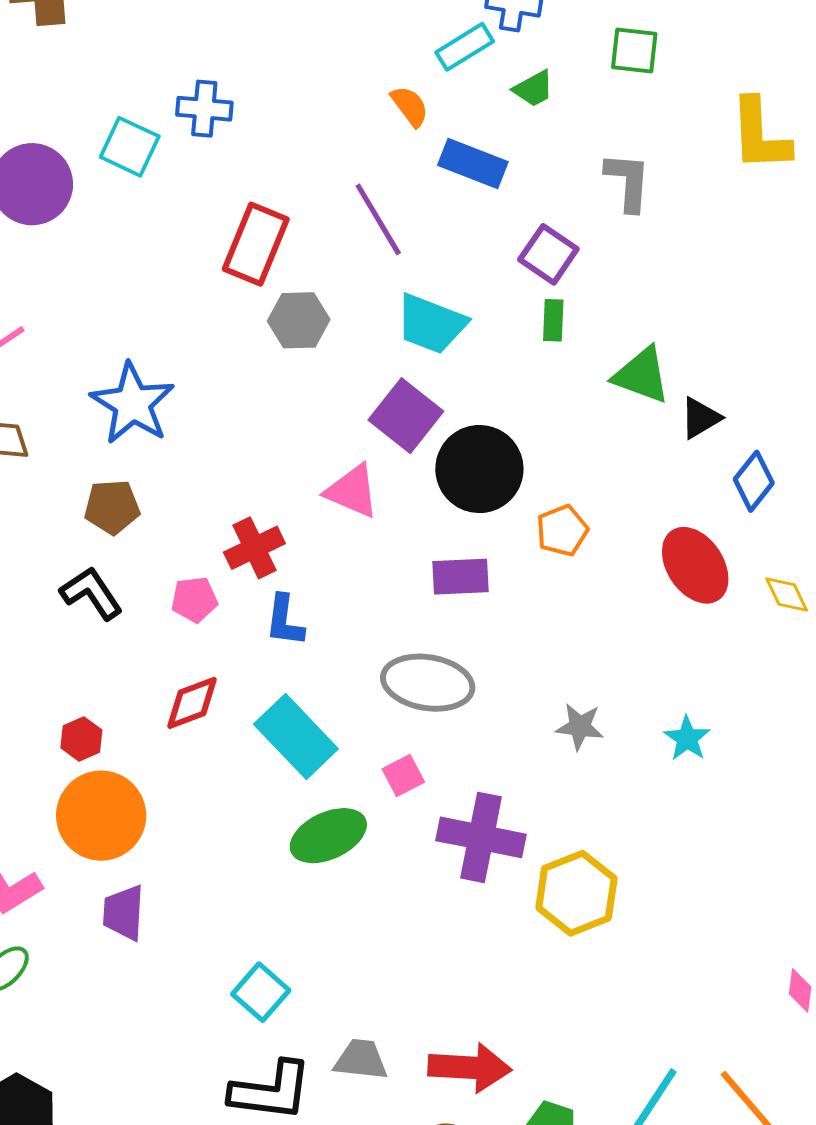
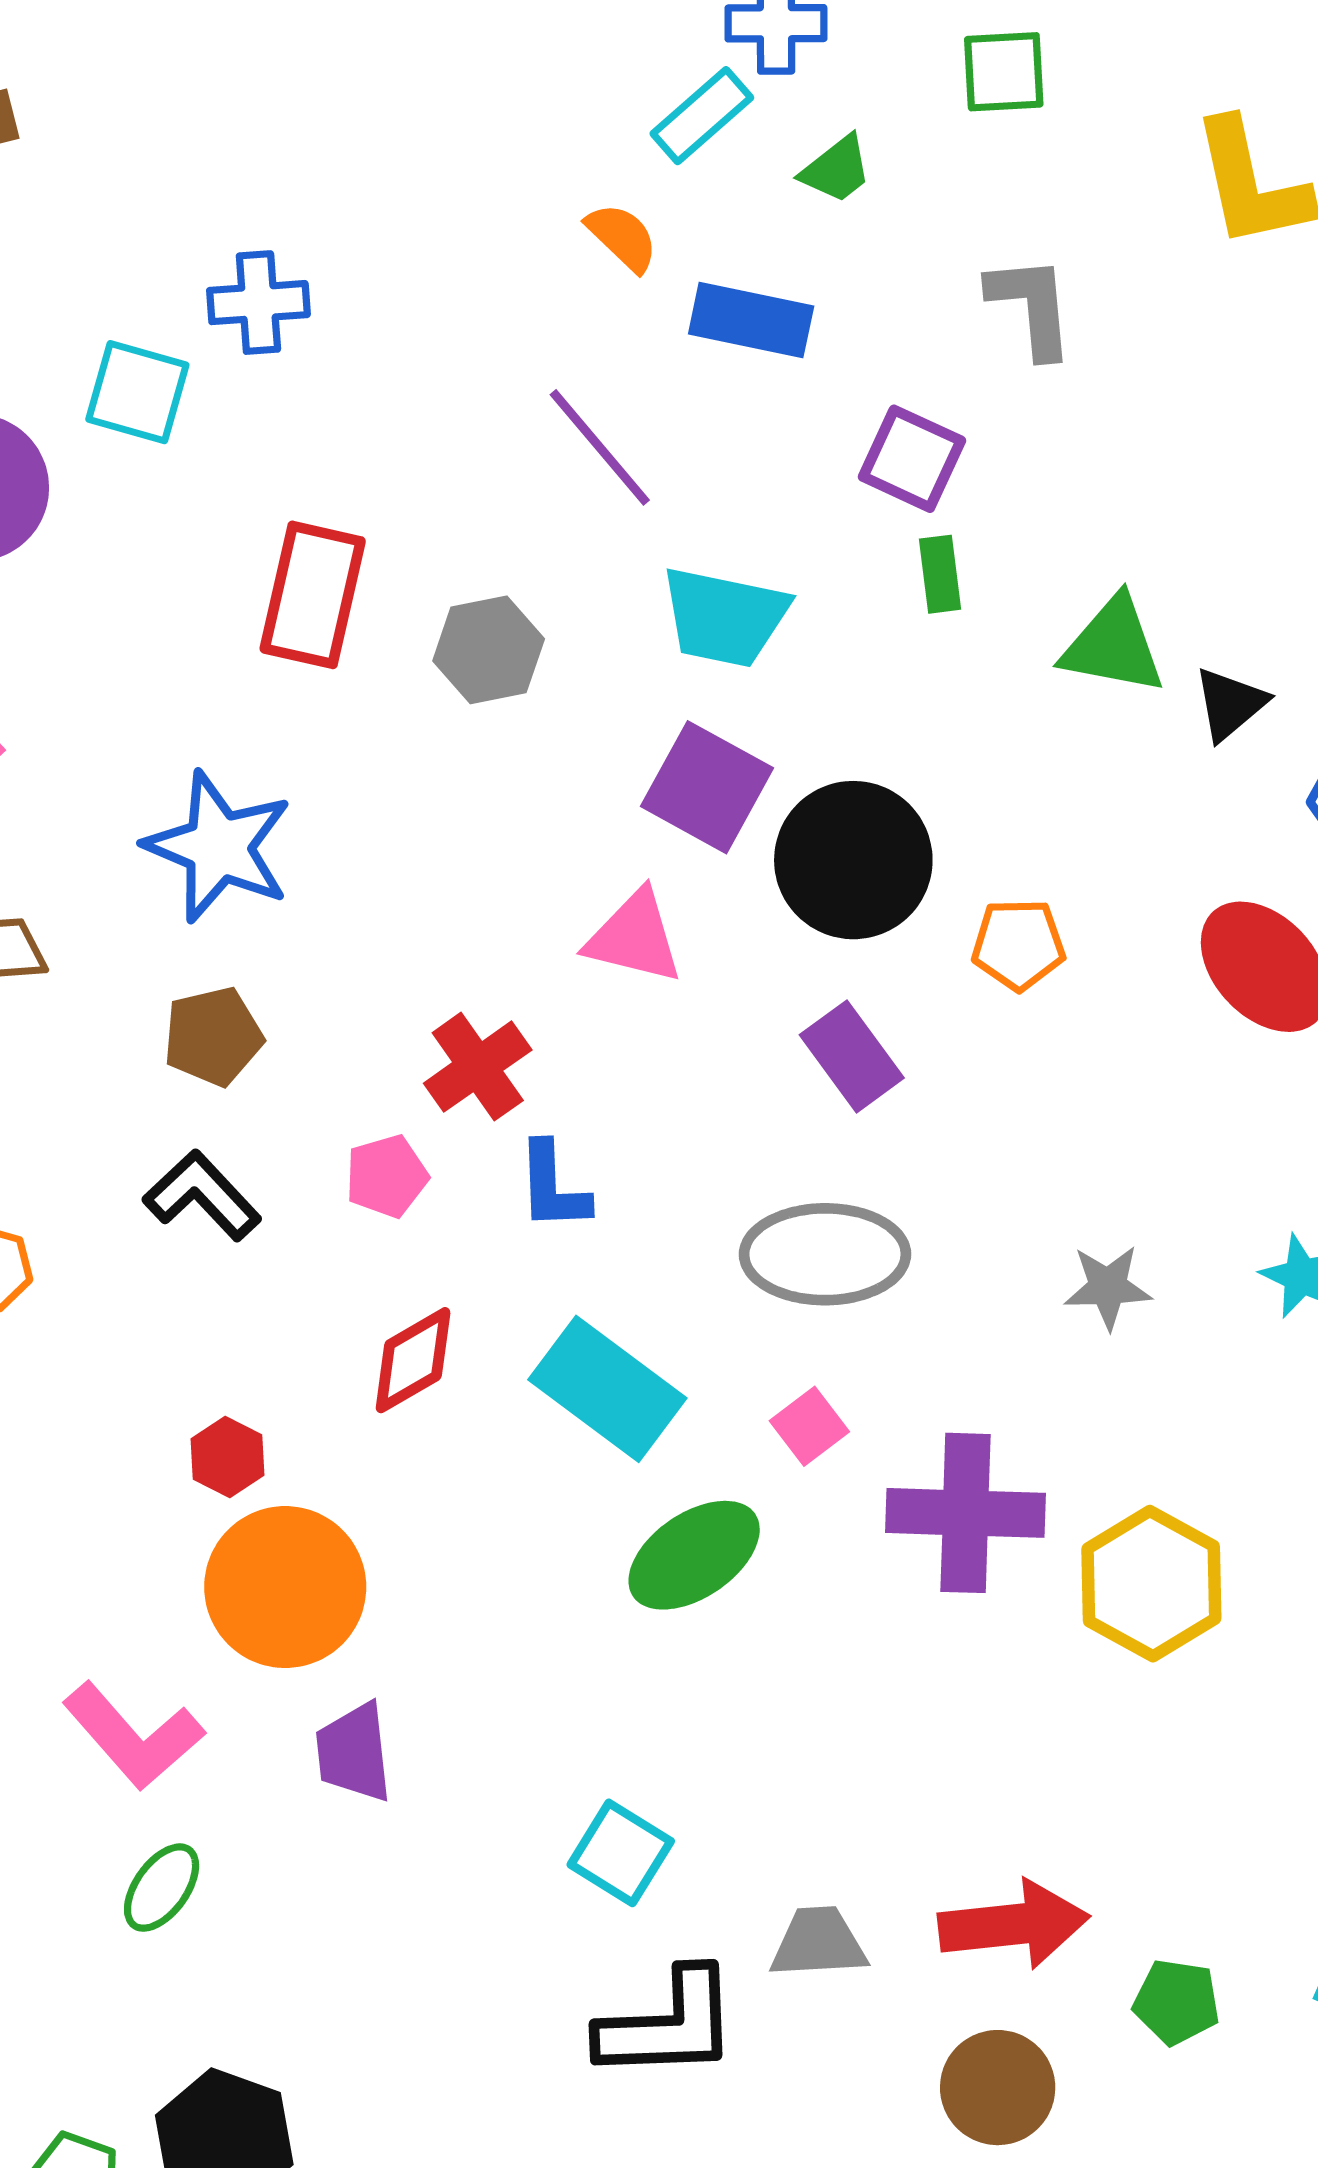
red rectangle: (256, 244) -> (313, 595), moved
orange pentagon: (562, 530) -> (1018, 944), turned 30
purple rectangle: (461, 577) -> (852, 1056), turned 66

